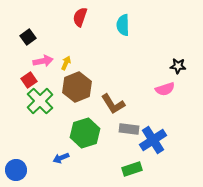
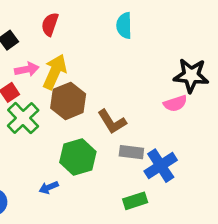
red semicircle: (80, 17) -> (50, 24), moved
yellow arrow: (66, 63) -> (55, 72), size x2.0
black star: (178, 66) -> (191, 75), size x1.8

